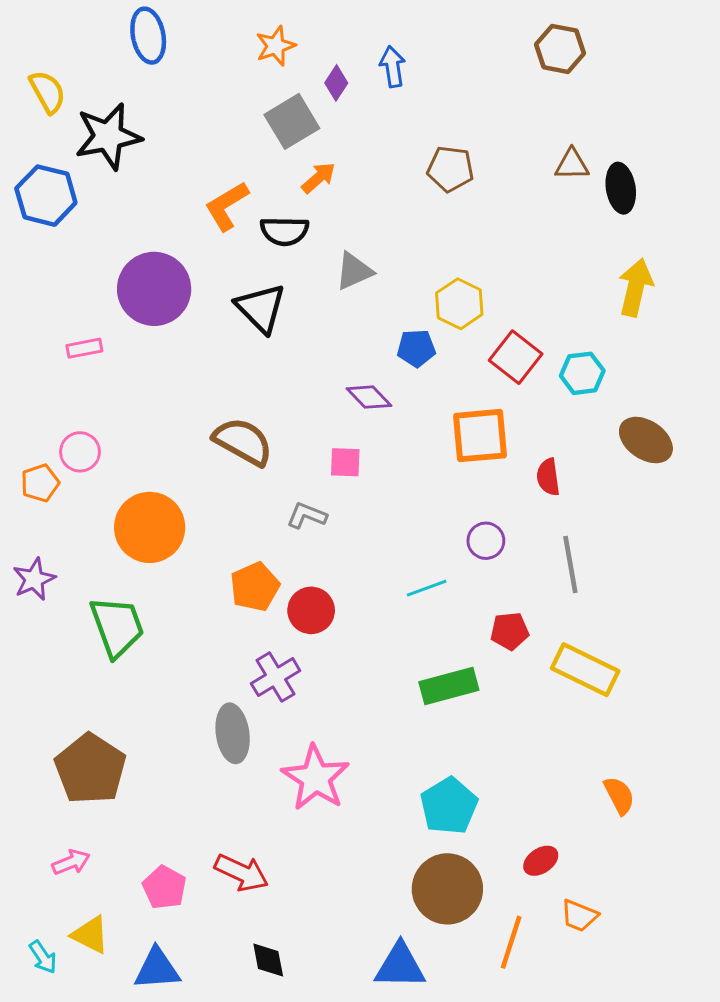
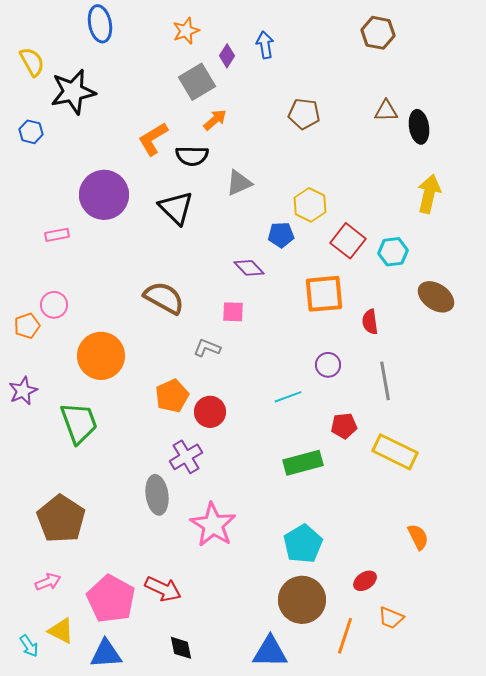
blue hexagon: (46, 196) -> (31, 132), size x0.6
pink pentagon: (164, 887) -> (111, 599), size x1.6

